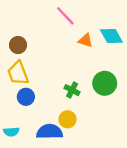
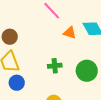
green cross: (72, 90) -> (55, 66), moved, turned -32

